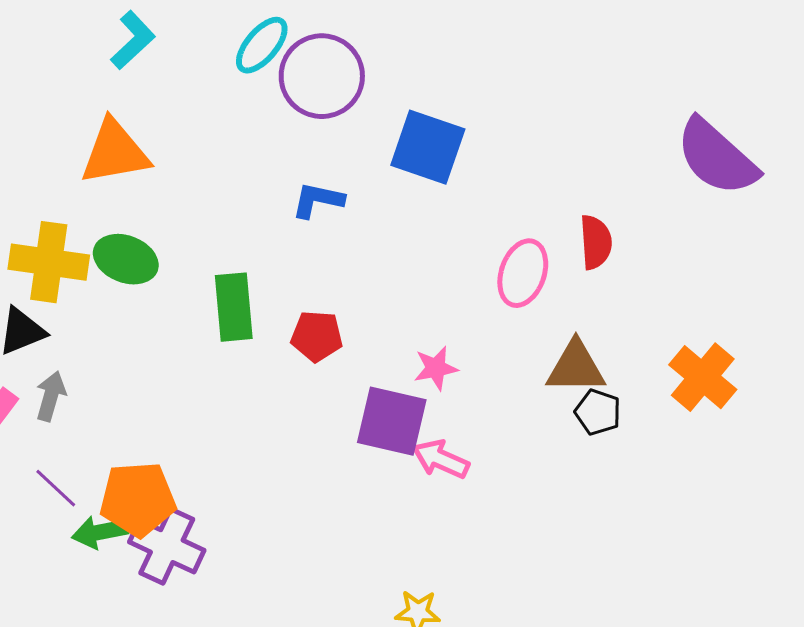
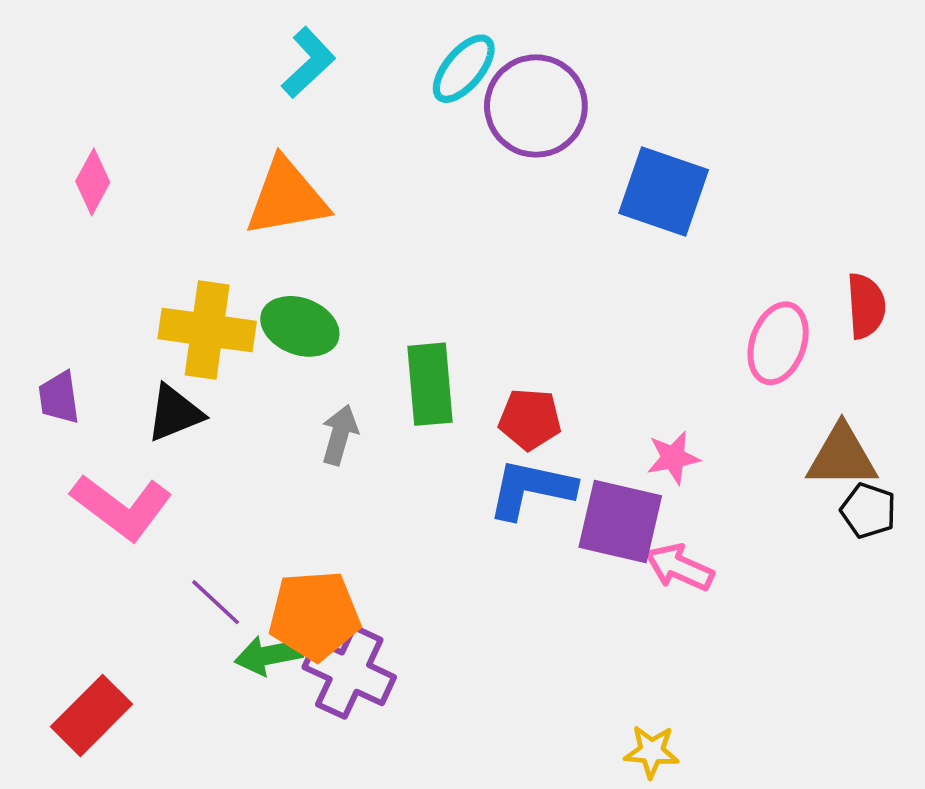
blue L-shape: (318, 200) -> (531, 489), moved, size x1.4
gray arrow: (51, 396) -> (340, 435), moved

